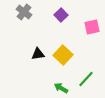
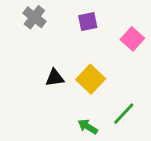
purple square: (61, 15) -> (88, 22), turned 32
pink square: (92, 27) -> (132, 39), turned -35

